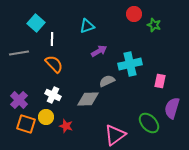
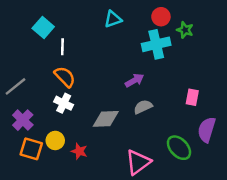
cyan triangle: (87, 26) -> (113, 19), moved
purple arrow: (99, 51) -> (135, 80), moved
gray line: (19, 53) -> (16, 86), moved, turned -30
cyan cross: (130, 64) -> (156, 44), moved
gray semicircle: (107, 81) -> (143, 107), moved
white cross: (53, 95) -> (64, 103), moved

